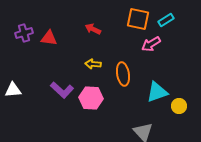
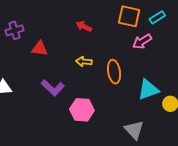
red triangle: (49, 38) -> (40, 48), moved
pink hexagon: (91, 98) -> (82, 110), moved

